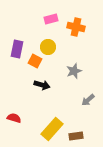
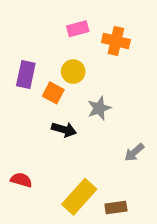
gray star: (74, 71) -> (99, 108), moved

